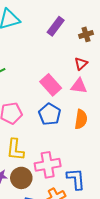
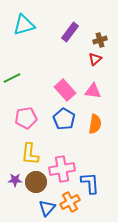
red triangle: (81, 64) -> (95, 59), moved

